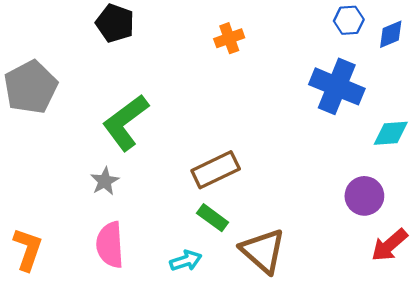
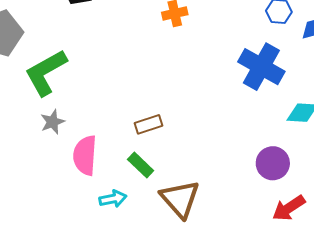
green L-shape: (126, 122) -> (46, 72), moved
brown rectangle: (216, 170) -> (148, 124), size x0.7
pink semicircle: (110, 245) -> (85, 155), moved

